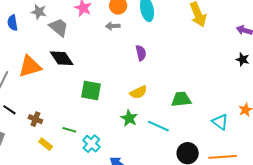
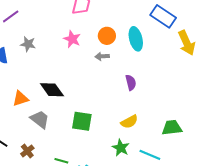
gray trapezoid: (59, 27) -> (40, 119), moved
orange triangle: (30, 66) -> (20, 99), size x0.7
brown cross: (35, 119) -> (27, 151), turned 32

